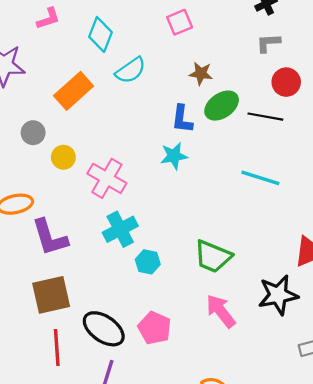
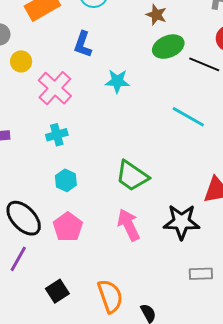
blue L-shape: (182, 119) -> (83, 44), moved
cyan cross: (120, 229) -> (57, 135), size x0.7
cyan hexagon: (148, 262) -> (66, 180), moved

